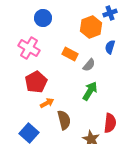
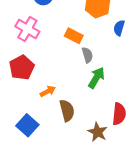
gray semicircle: (89, 65) -> (87, 55), moved, turned -56
red pentagon: (36, 82) -> (22, 67), moved

